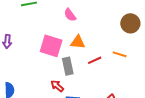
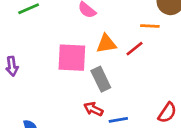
orange line: (120, 54) -> (150, 26), moved
red line: (95, 60) -> (135, 49), moved

